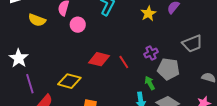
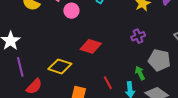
purple cross: (151, 53) -> (138, 36), moved
red line: (124, 62) -> (108, 83), moved

